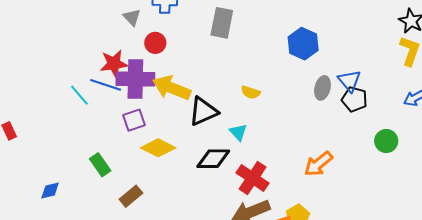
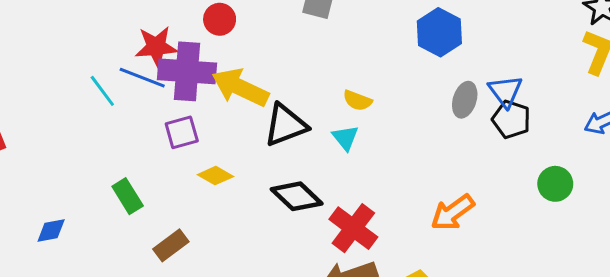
cyan triangle: (238, 132) -> (345, 138), moved
yellow diamond: (158, 148) -> (215, 176), size x0.7
black diamond: (213, 159) -> (297, 196), turned 40

